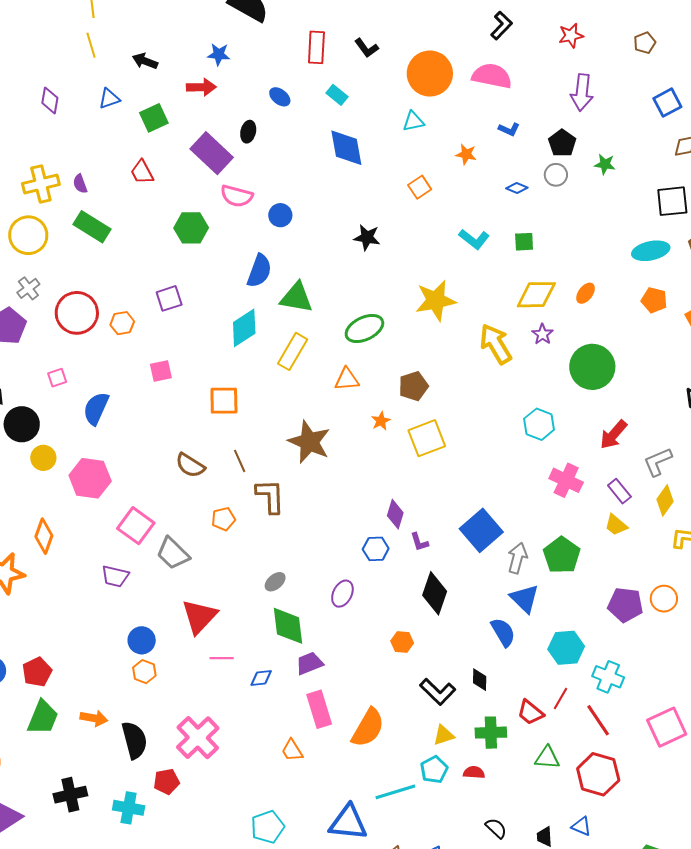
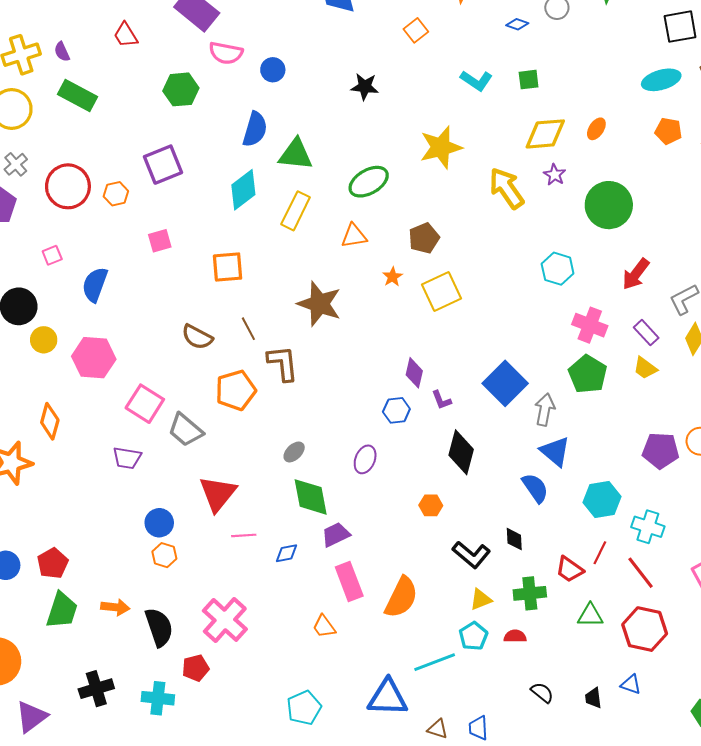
purple square: (169, 298) -> (163, 165), size x1.4
orange pentagon: (223, 519) -> (236, 390), size x1.6
green pentagon: (562, 555) -> (588, 374), moved

